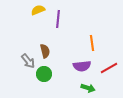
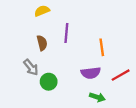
purple line: (58, 19) -> (66, 33), moved
brown semicircle: (45, 51) -> (42, 43), moved

